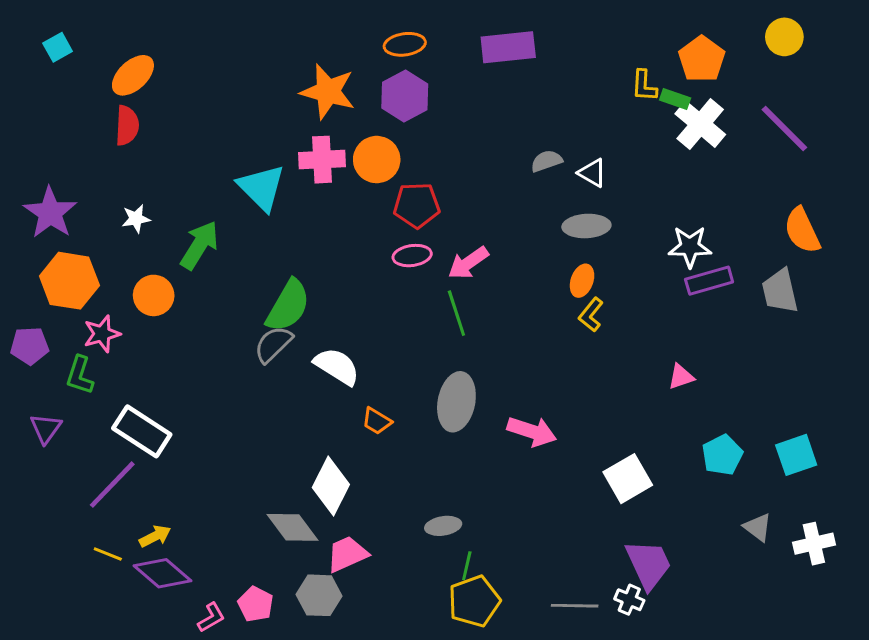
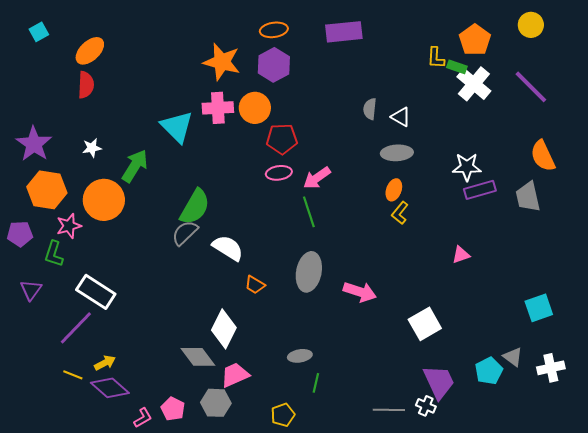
gray semicircle: (547, 161) -> (370, 109), turned -65
orange circle: (154, 295) -> (104, 200), size x1.5
cyan pentagon: (722, 455) -> (489, 371), moved
yellow pentagon: (474, 601) -> (283, 415), moved, size x0.7

